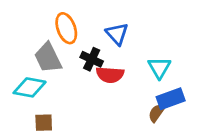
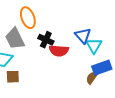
blue triangle: (117, 34) -> (83, 36), moved
brown square: (44, 123) -> (13, 77), moved

